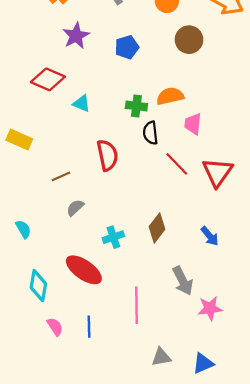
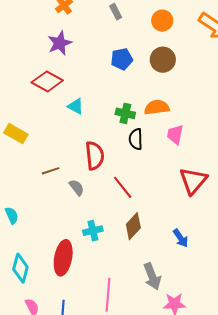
purple star: (76, 36) -> (60, 43), moved
brown circle: (189, 40) -> (163, 60), moved
red line: (177, 164) -> (123, 187), moved
gray semicircle: (75, 208) -> (77, 187), moved, turned 90
red ellipse: (84, 270) -> (63, 258), turned 60

